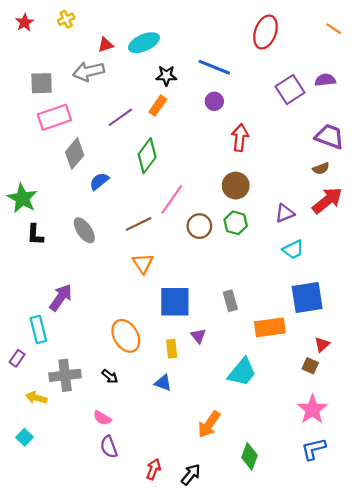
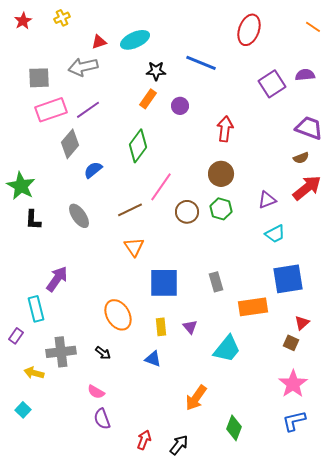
purple circle: (214, 101) -> (180, 106), moved
purple line: (120, 117) -> (88, 110), moved
purple triangle: (198, 336) -> (190, 327), moved

